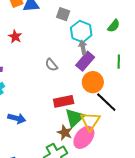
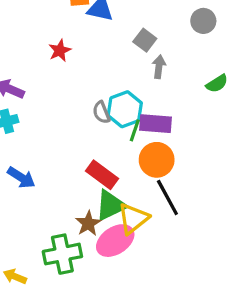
cyan hexagon: (81, 31) -> (125, 109), moved
gray arrow: (83, 47) -> (159, 67), moved
purple rectangle: (85, 61) -> (155, 124), turned 36
green line: (119, 62) -> (135, 130), moved
red rectangle: (64, 101) -> (102, 175), turned 30

